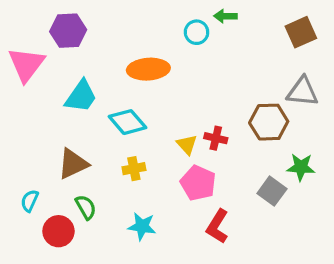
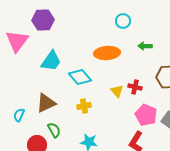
green arrow: (225, 16) -> (145, 46), moved
orange ellipse: (148, 69) -> (107, 53), moved
pink pentagon: (198, 183) -> (146, 115), moved
cyan semicircle: (30, 201) -> (19, 115), moved

